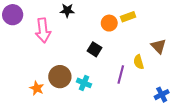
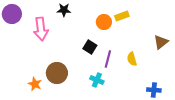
brown triangle: (159, 46) -> (161, 42), moved, turned 35
purple line: (121, 75) -> (108, 59), moved
cyan cross: (84, 83) -> (97, 80), moved
blue cross: (162, 95) -> (154, 90), turned 32

